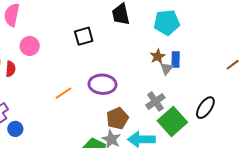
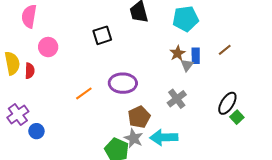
brown line: (233, 65) -> (225, 50), moved
green square: (172, 121) -> (237, 117), moved, size x0.5

